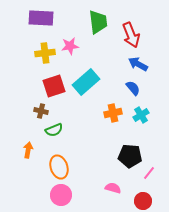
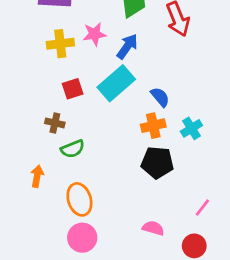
blue arrow: (138, 64) -> (127, 46), moved, turned 96
red square: (54, 86) -> (73, 89), size x0.7
blue semicircle: (133, 88) -> (160, 97), moved
black pentagon: (130, 156) -> (157, 163), moved

